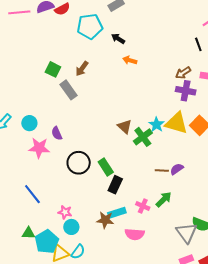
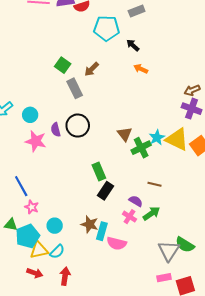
black circle: (79, 163) -> (78, 126), moved
purple semicircle: (177, 169) -> (136, 201), moved, turned 56
pink star: (65, 212) -> (32, 207), moved
cyan rectangle: (117, 213) -> (102, 231), moved, turned -66

